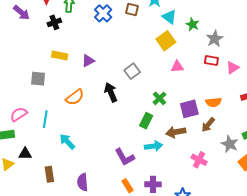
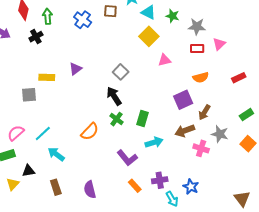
gray star: (215, 39) -> (197, 26), turned -30
yellow rectangle: (60, 56) -> (47, 77), moved
pink triangle: (233, 68) -> (219, 44), moved
black arrow: (111, 92) -> (114, 96), moved
orange semicircle: (75, 97) -> (90, 132), moved
green cross: (159, 98) -> (116, 119), moved
orange semicircle: (213, 102) -> (201, 77), moved
cyan line: (45, 119) -> (43, 133), turned 48
brown arrow: (176, 132) -> (185, 131), moved
cyan arrow: (67, 142) -> (56, 154), moved
gray star: (230, 144) -> (220, 134), moved

